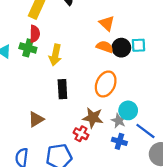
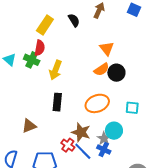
cyan square: (139, 45) -> (132, 108), moved
orange semicircle: (105, 47) -> (102, 69), turned 119
orange ellipse: (106, 84) -> (97, 103), turned 35
blue line: (145, 131) -> (83, 151), moved
blue cross: (119, 141) -> (104, 149), moved

